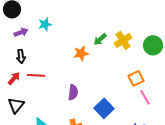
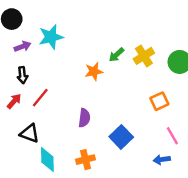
cyan star: (45, 24) -> (51, 37), size x1.5
red line: (36, 75) -> (40, 98), turned -54
pink line: (145, 97) -> (172, 136), moved
black triangle: (16, 105) -> (30, 133), moved, turned -48

